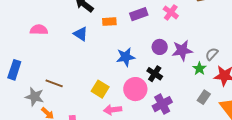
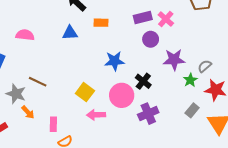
purple rectangle: (139, 14) -> (143, 17), moved
pink semicircle: (39, 30) -> (25, 35), moved
blue triangle: (81, 34) -> (70, 33), turned -42
purple circle: (160, 47) -> (151, 39), moved

